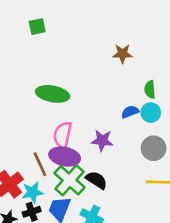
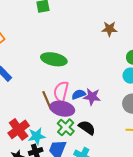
blue semicircle: (130, 112) -> (79, 94), moved
brown line: (40, 164) -> (47, 101), moved
green cross: (69, 180) -> (66, 127), size x0.7

